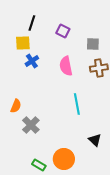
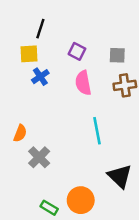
purple square: (63, 31) -> (77, 51), moved
black triangle: (95, 140) -> (120, 176), size x1.5

